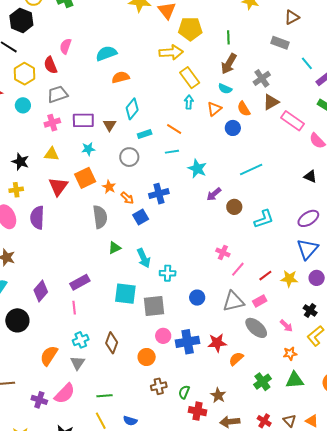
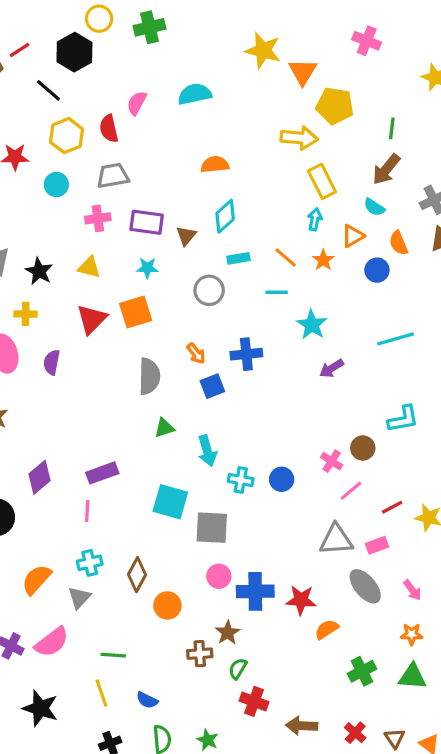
cyan semicircle: (106, 53) -> (195, 94), moved
orange star: (109, 187) -> (323, 260), moved
brown circle: (234, 207) -> (363, 448), moved
purple semicircle: (37, 218) -> (52, 362), size x0.7
blue circle: (197, 298) -> (282, 479), moved
orange circle: (147, 357) -> (167, 605), moved
brown star: (218, 395) -> (228, 633), moved

